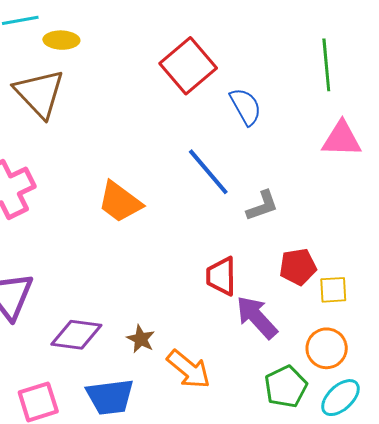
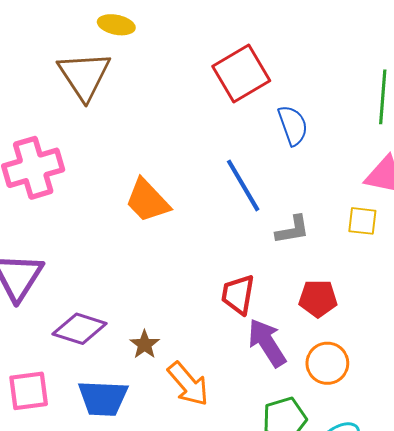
yellow square: (333, 290) -> (362, 221), moved
orange circle: (327, 348) -> (327, 363), moved

